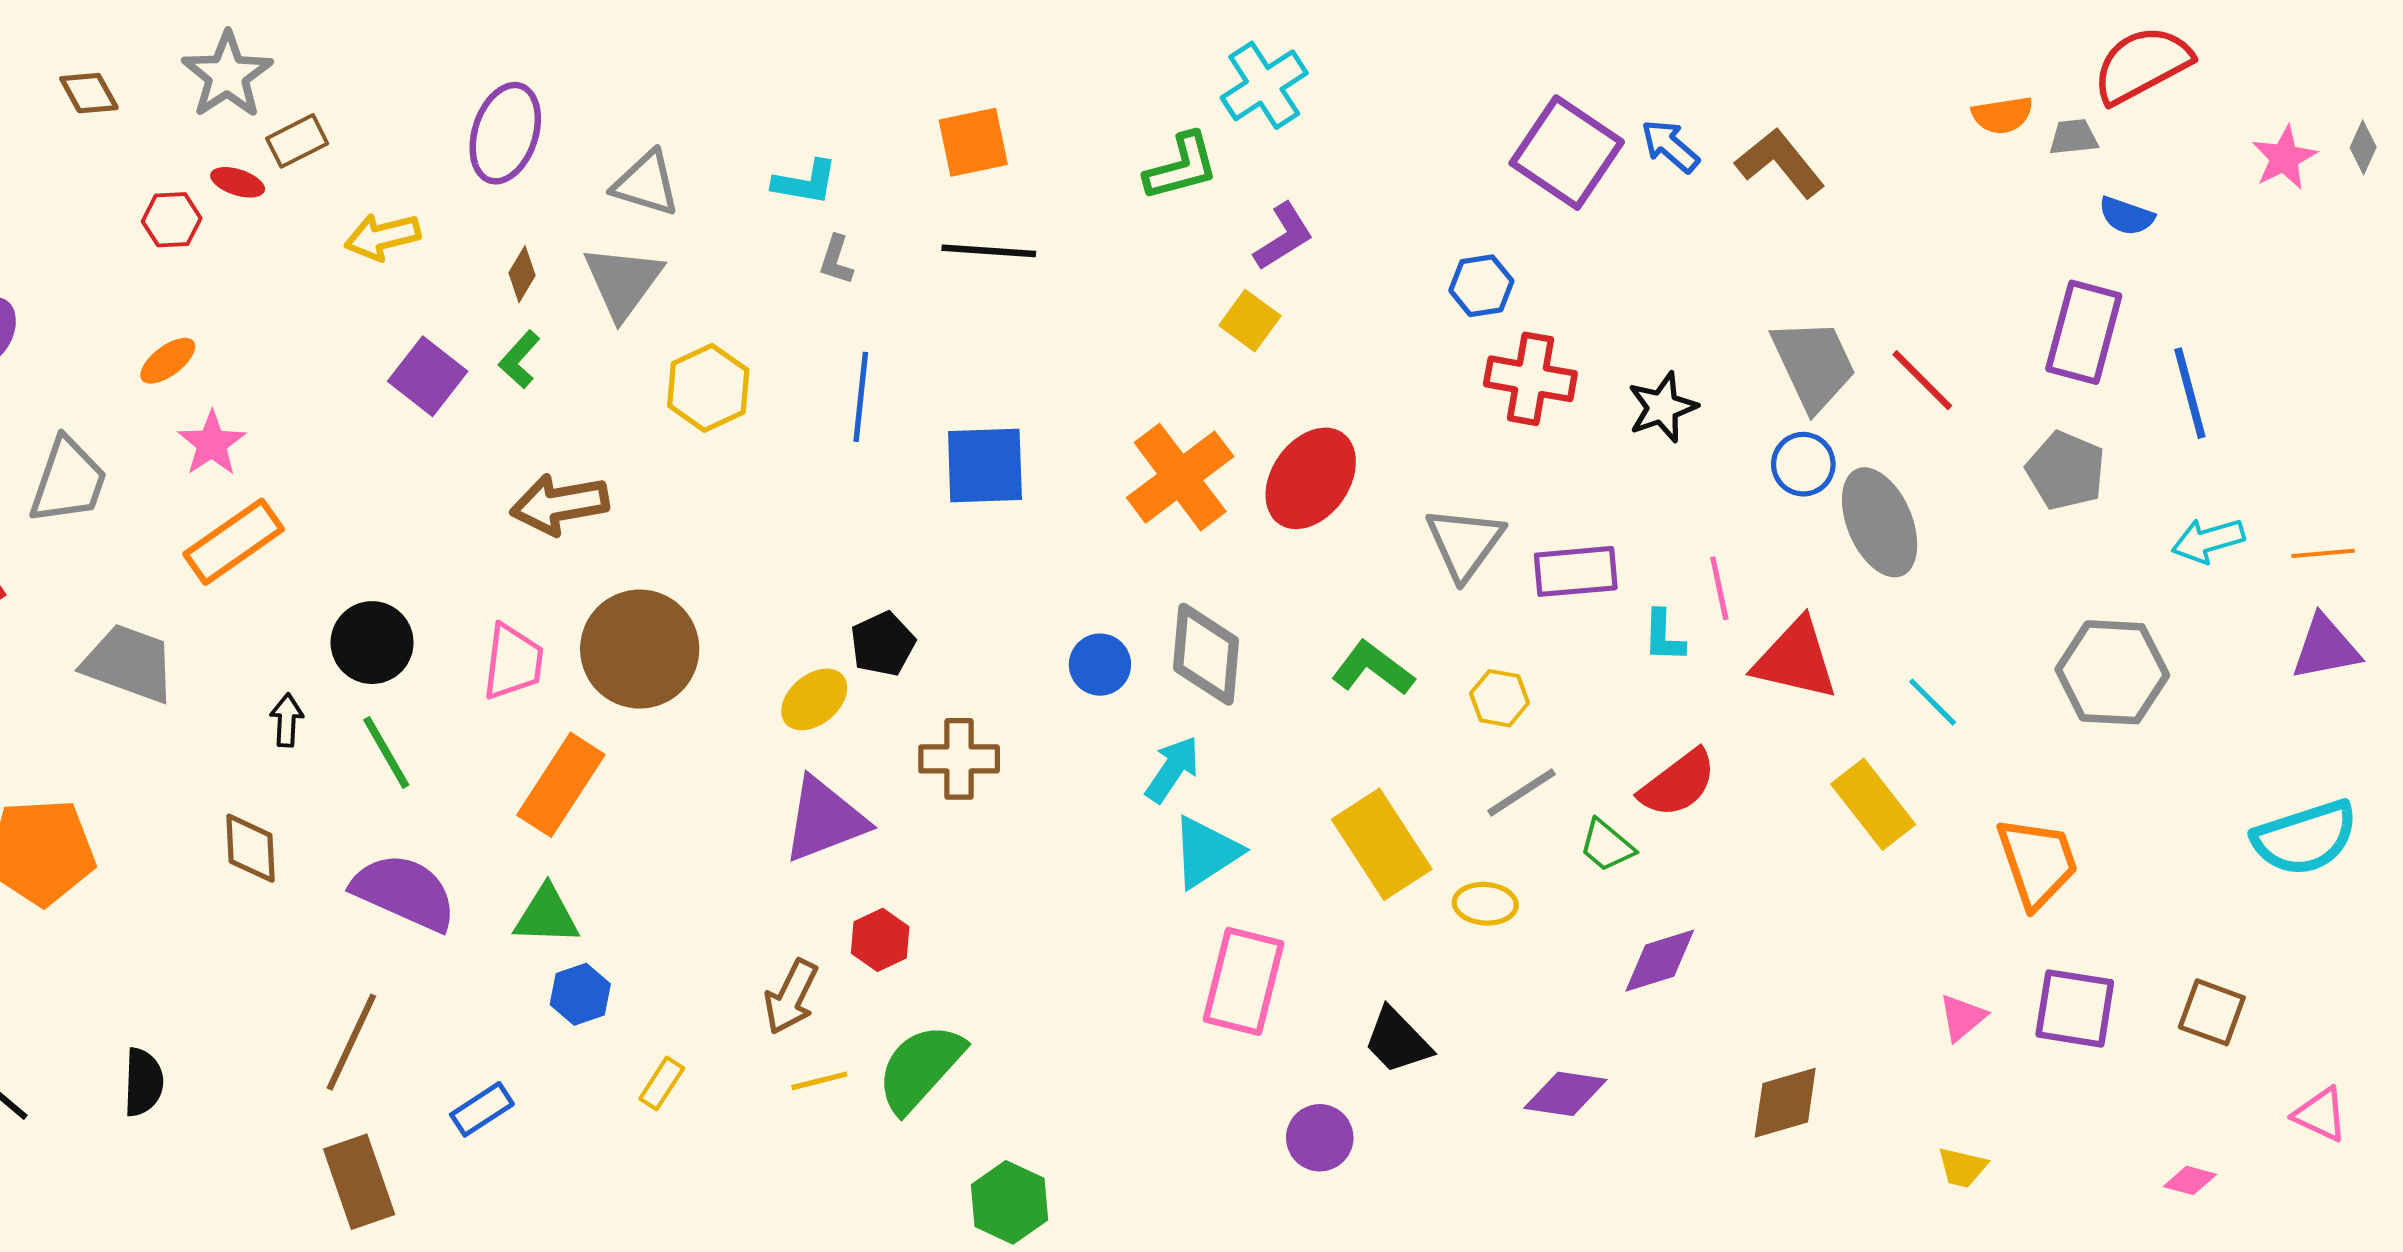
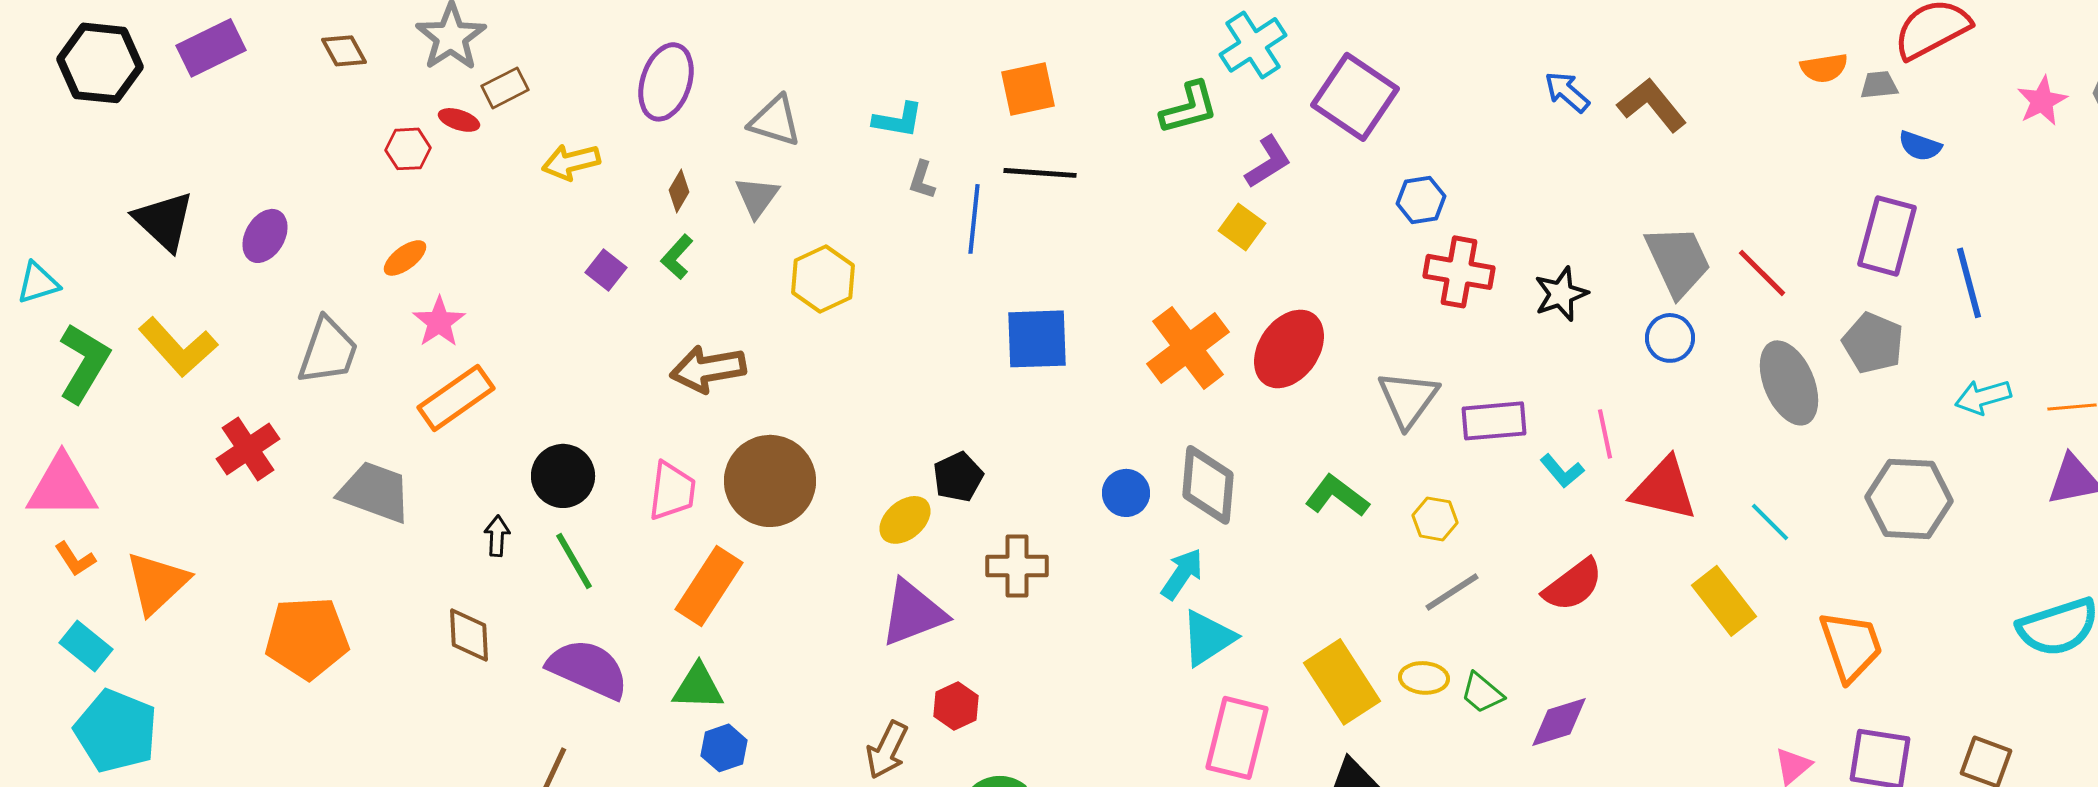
purple square: (1567, 153) -> (1355, 97), moved
gray triangle: (623, 282) -> (757, 197), size x0.7
purple square: (428, 376) -> (606, 270), size x0.7
blue line: (861, 397) -> (974, 219), moved
gray ellipse: (1880, 522) -> (1789, 383), moved
cyan L-shape: (1664, 636) -> (1562, 471), turned -42
yellow rectangle: (1382, 844) -> (1342, 682), moved
green trapezoid: (1607, 846) -> (1482, 693), moved

